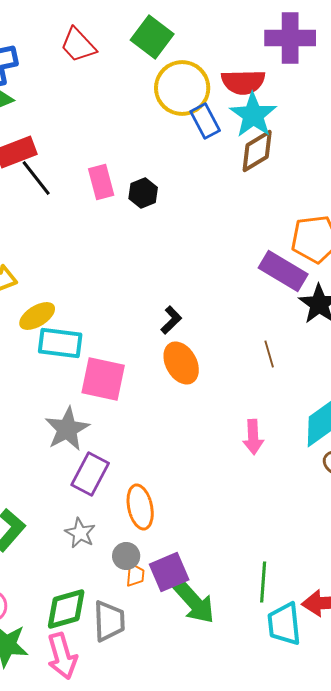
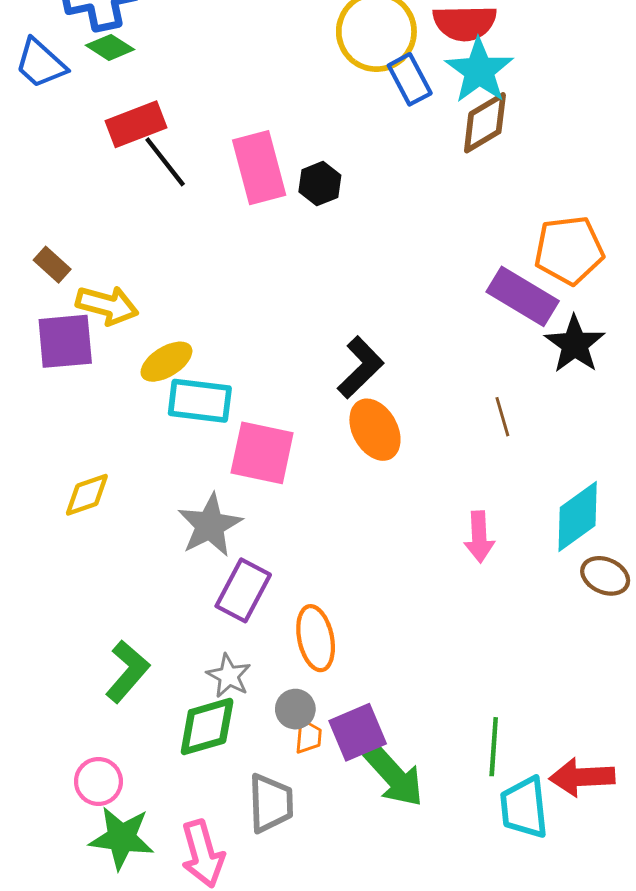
pink rectangle: (101, 182) -> (259, 168), size x1.4
black L-shape: (171, 320) -> (360, 367), size x1.5
green diamond: (66, 609) -> (207, 726), moved

